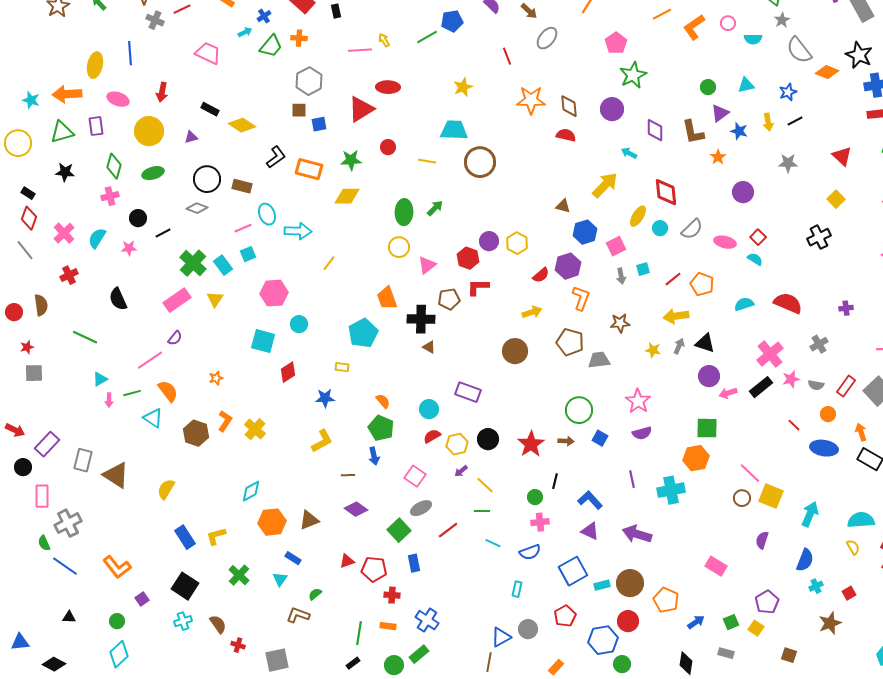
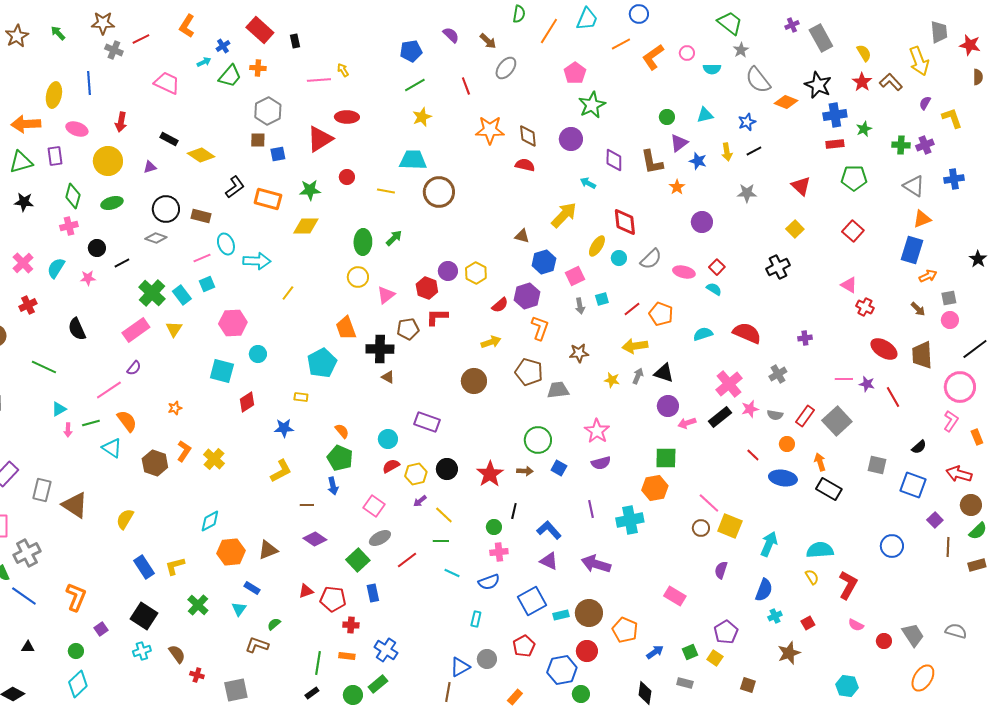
green line: (427, 37) -> (415, 85), moved
orange L-shape: (117, 567) -> (76, 597), turned -120

